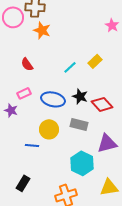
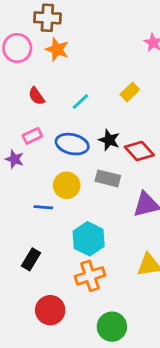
pink circle: (13, 17) -> (17, 48), moved
cyan line: (70, 67) -> (80, 102), moved
cyan hexagon: (82, 163) -> (89, 239), moved

